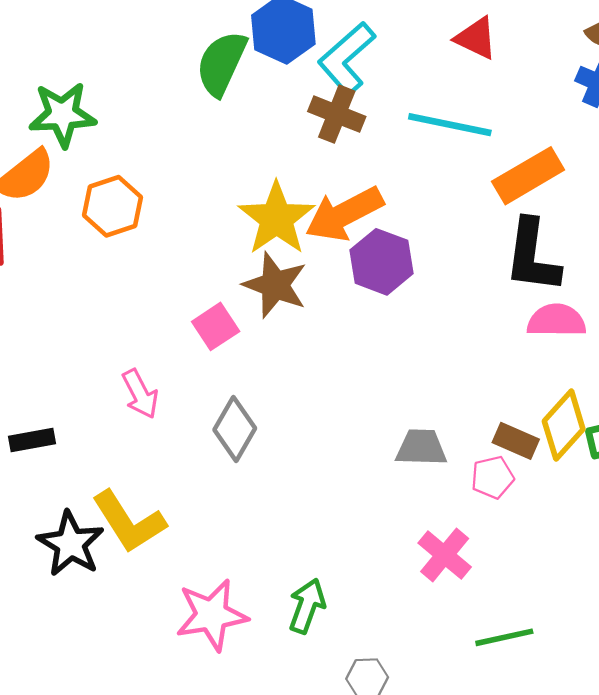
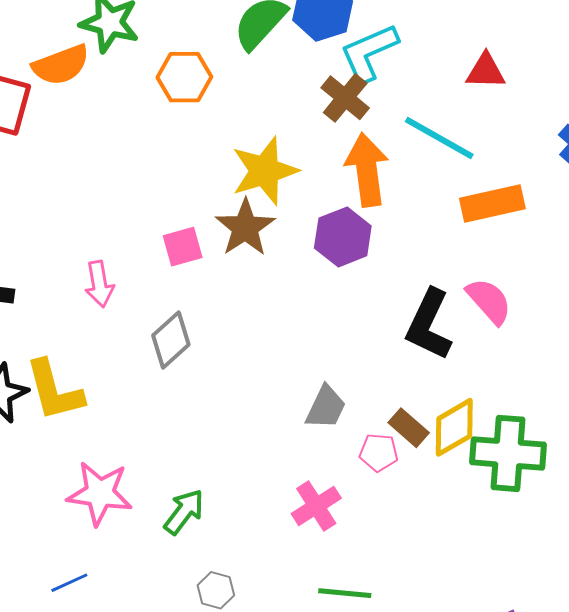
red triangle: (476, 38) -> (486, 71), turned -42
orange hexagon: (113, 206) -> (184, 77), moved
orange arrow: (344, 214) -> (367, 170), moved, turned 92
black L-shape: (532, 256) -> (429, 324), moved
pink semicircle: (556, 321) -> (489, 301), moved, turned 30
gray trapezoid: (421, 448) -> (326, 407), turned 96

